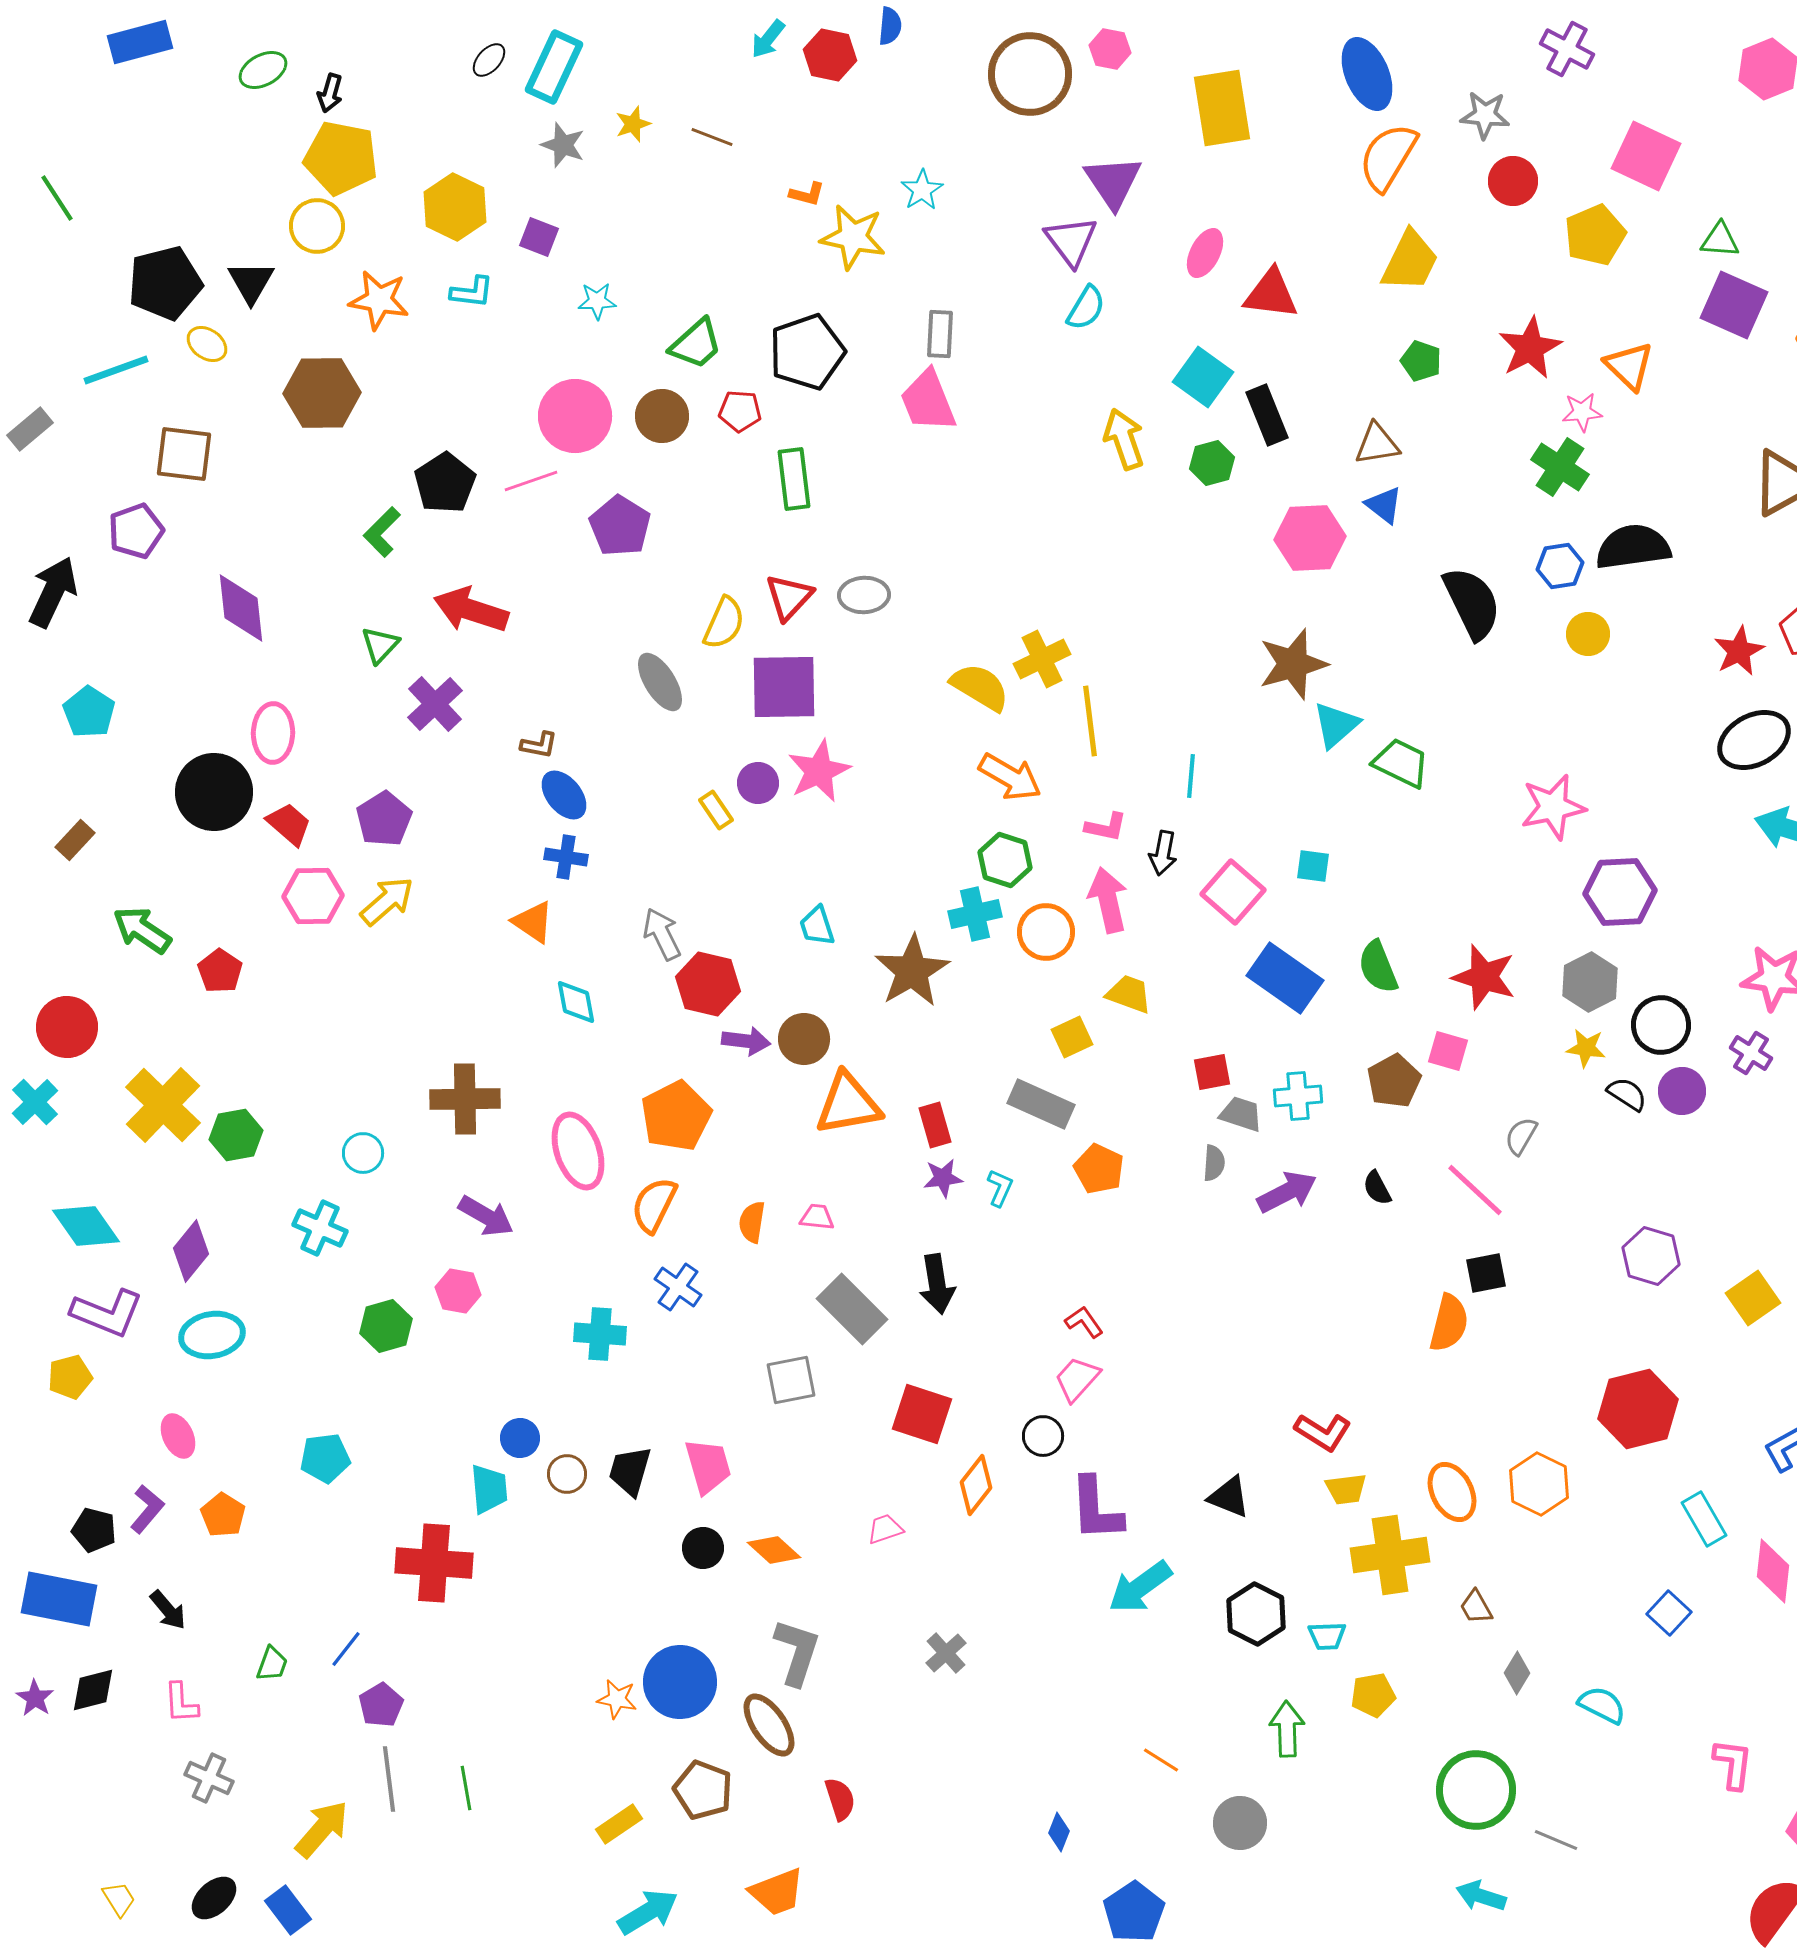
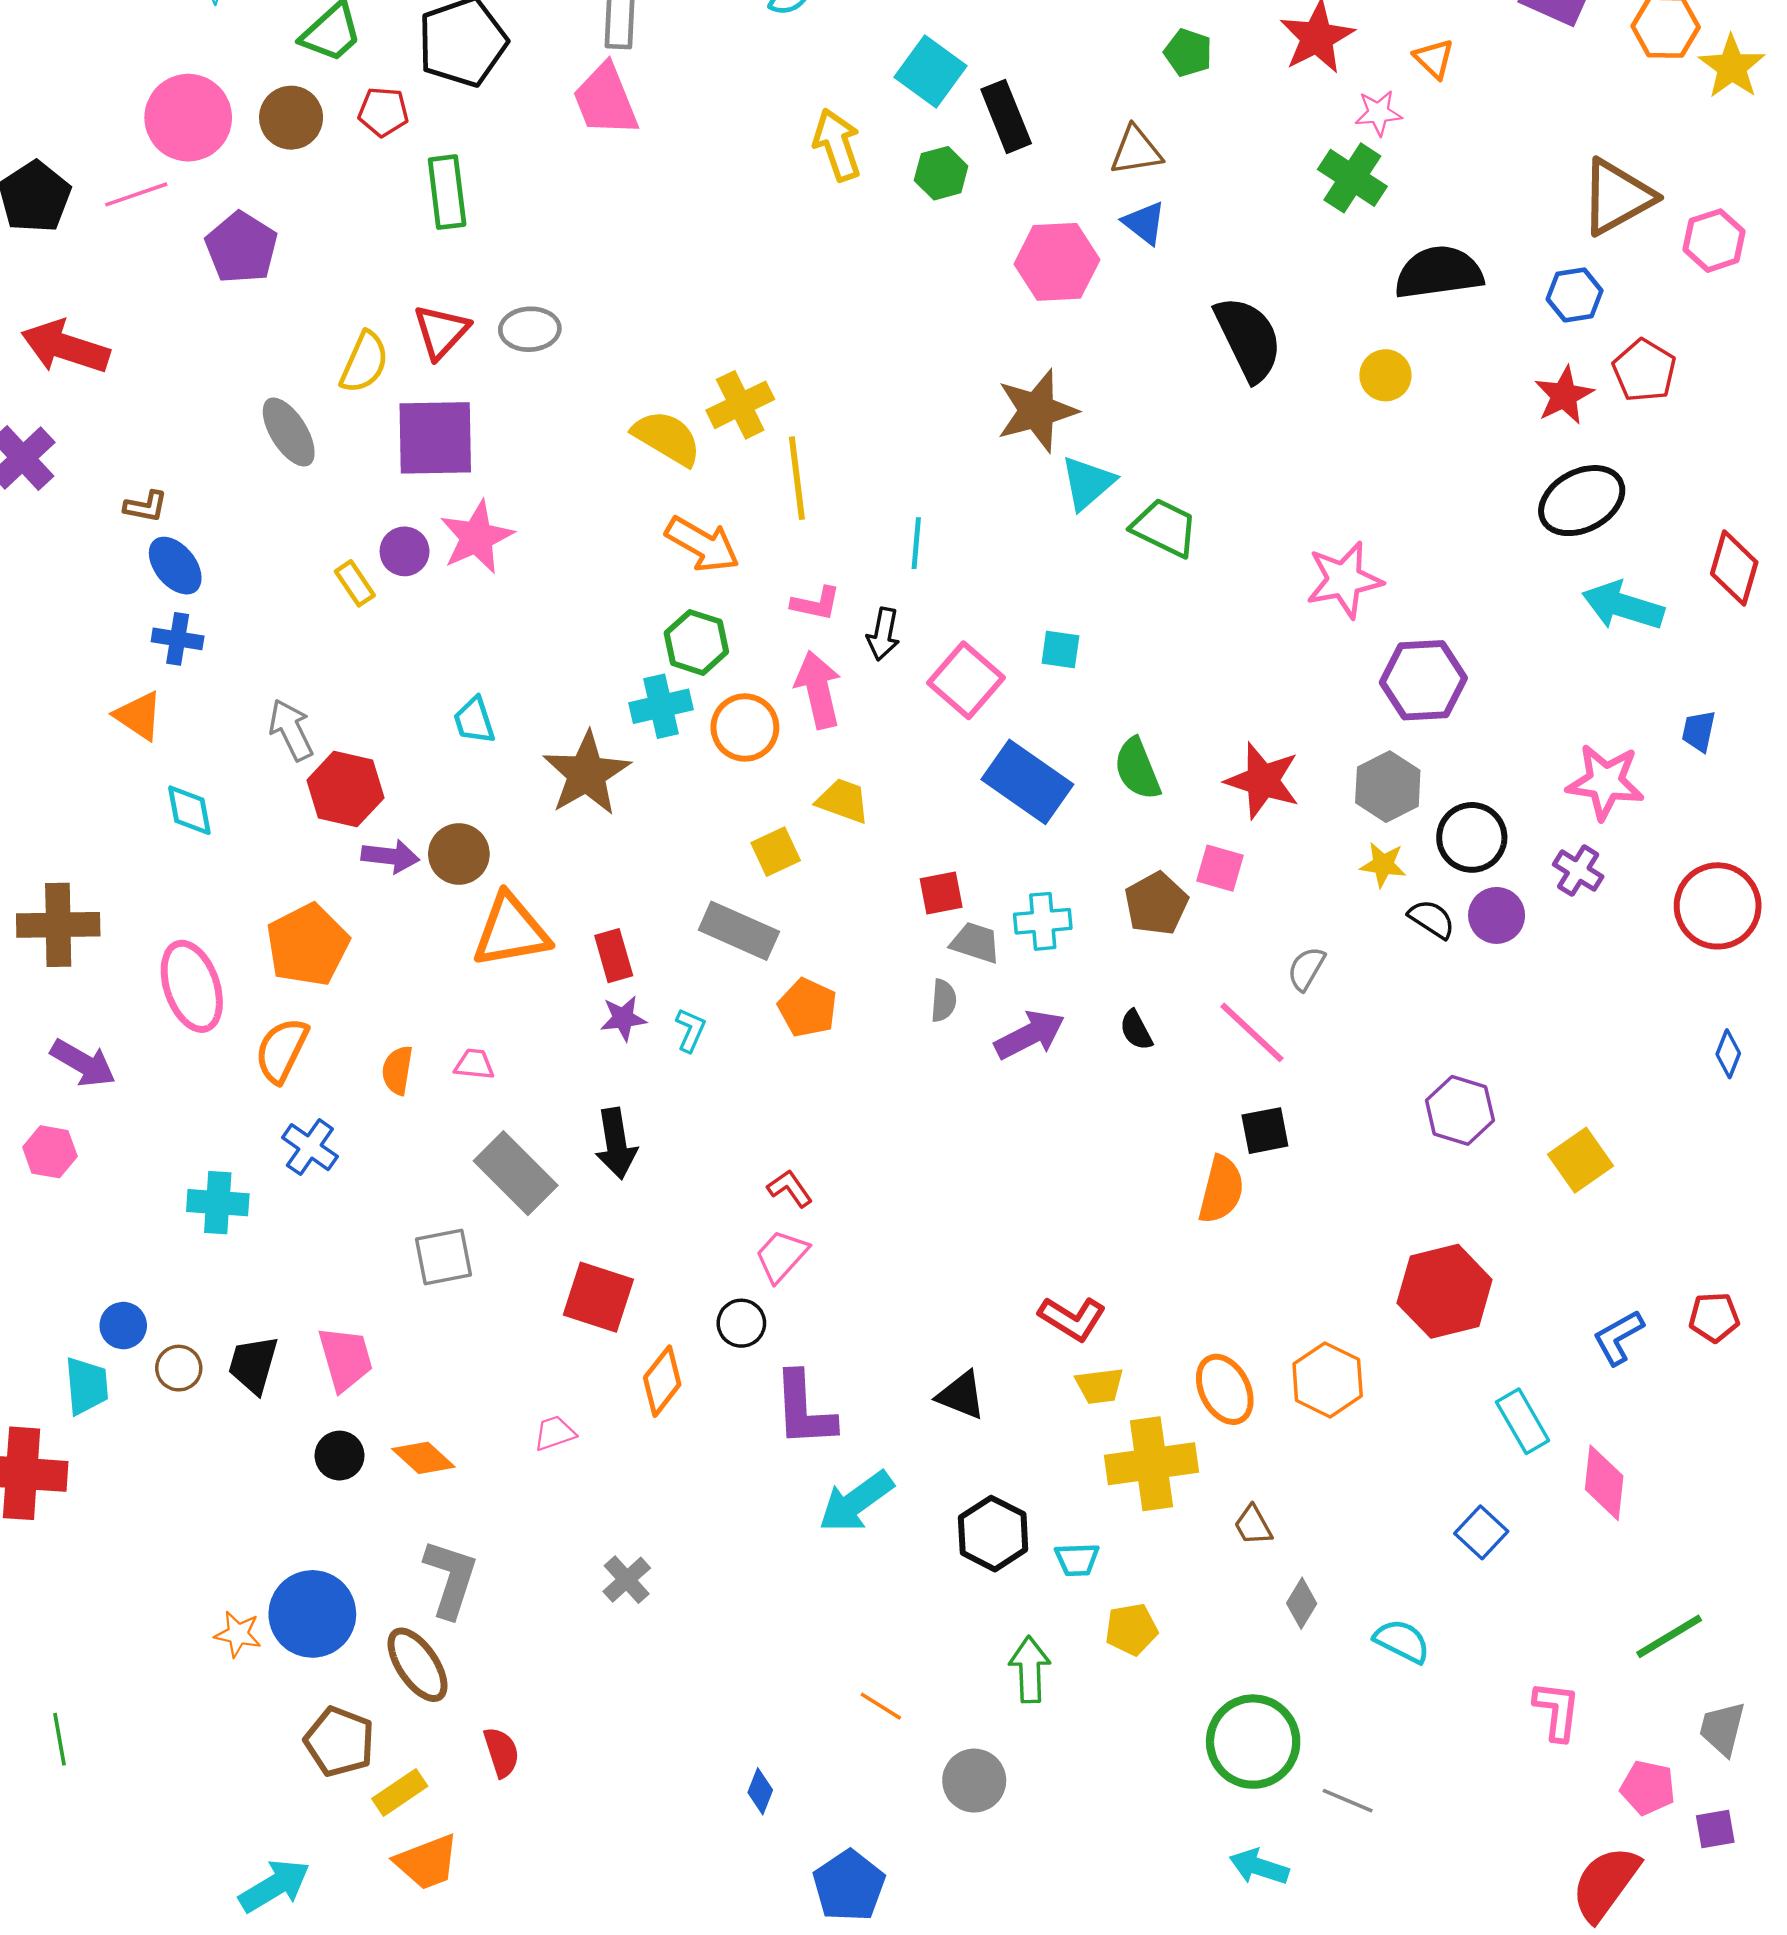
orange triangle: (1629, 366) -> (1434, 59), size x0.7
blue hexagon: (1560, 566) -> (1575, 295), moved
yellow rectangle: (619, 1824) -> (400, 1792), moved

